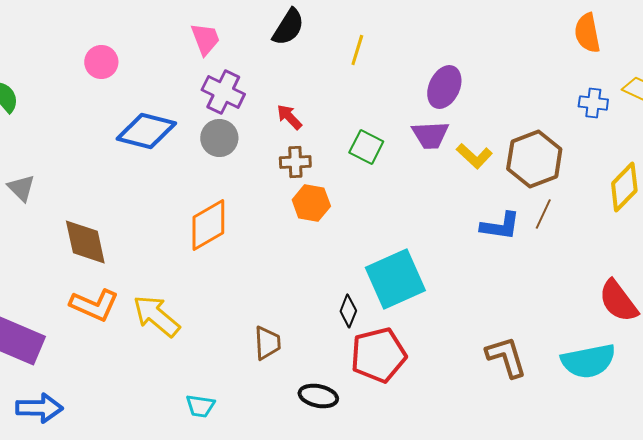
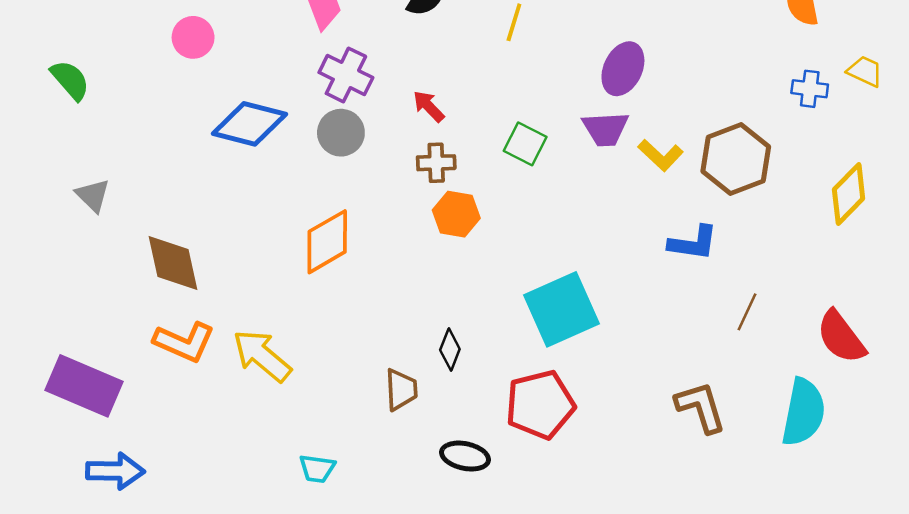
brown line: (543, 214) -> (747, 312), moved
black diamond: (348, 311) -> (450, 349), moved
cyan semicircle: (588, 361) -> (803, 412), turned -68

